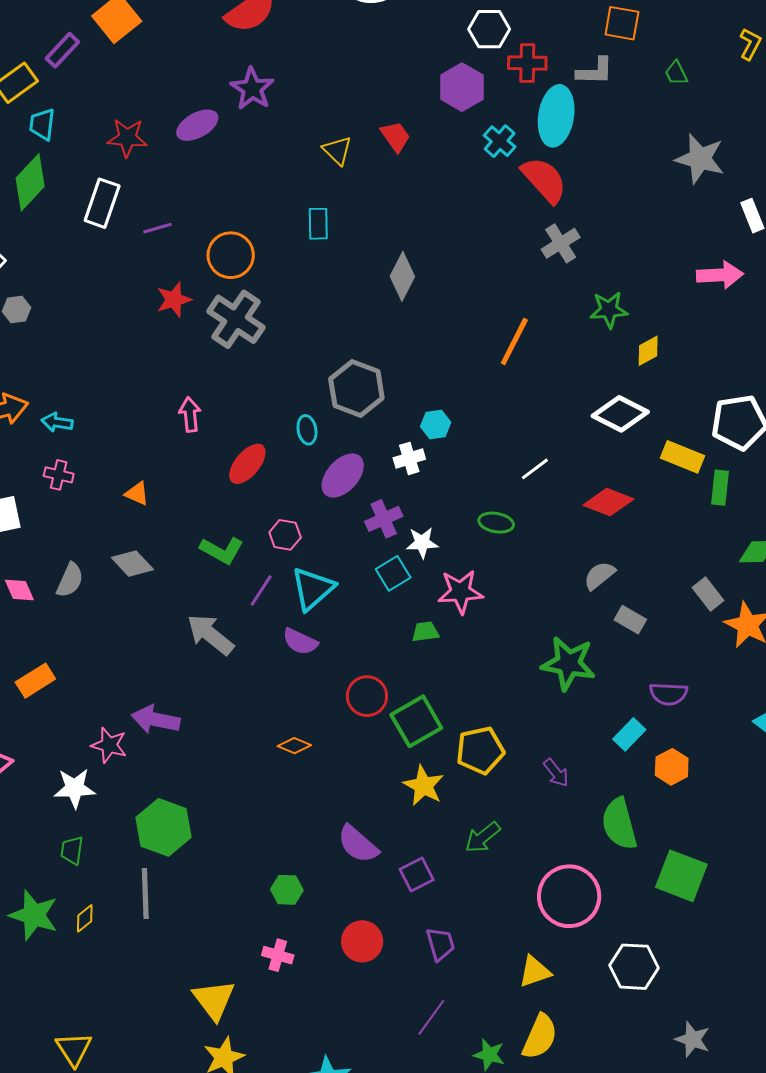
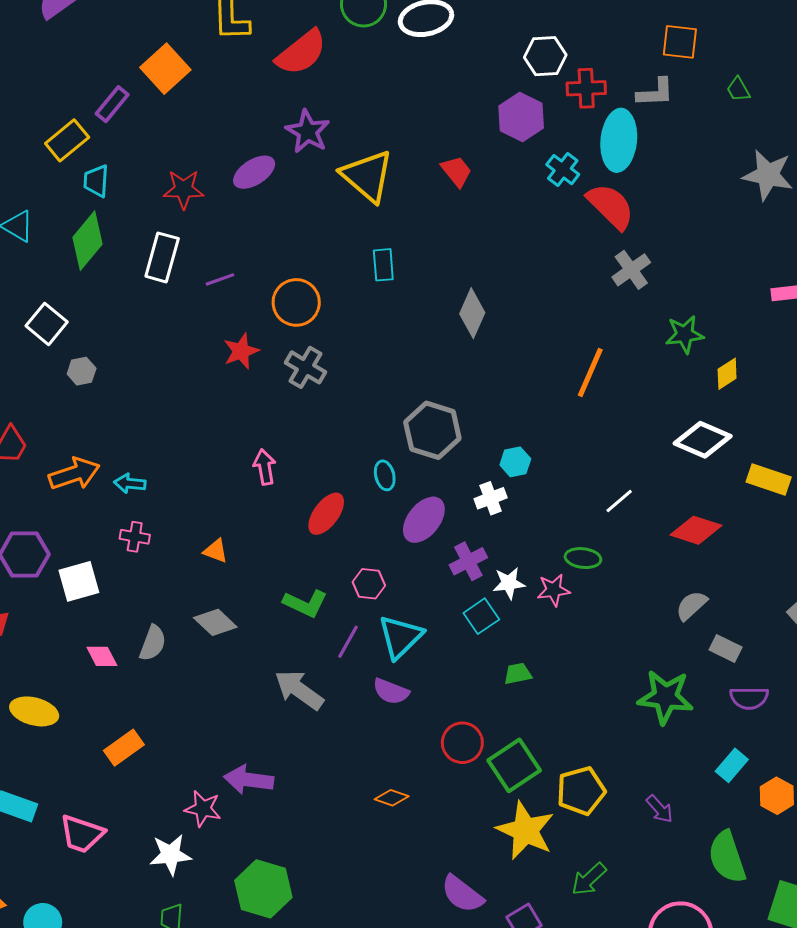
yellow triangle: (337, 150) -> (367, 176), moved, size x1.8
gray cross: (236, 319) -> (305, 367), size x0.7
pink star: (460, 592) -> (553, 590), moved, size x0.7
purple semicircle: (669, 694) -> (749, 698), moved
yellow star: (423, 786) -> (525, 830), size x1.4

